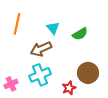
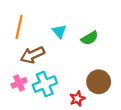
brown arrow: (41, 49) -> (32, 55), moved
pink cross: (11, 84) -> (19, 83), moved

